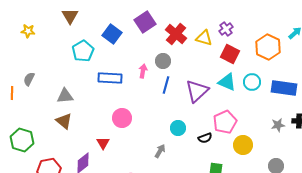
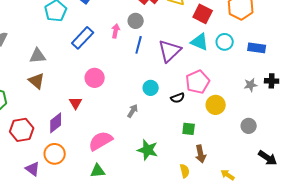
blue rectangle: (110, 78) -> (83, 38), turned -50
blue rectangle: (284, 88) -> (257, 48), size x0.7

